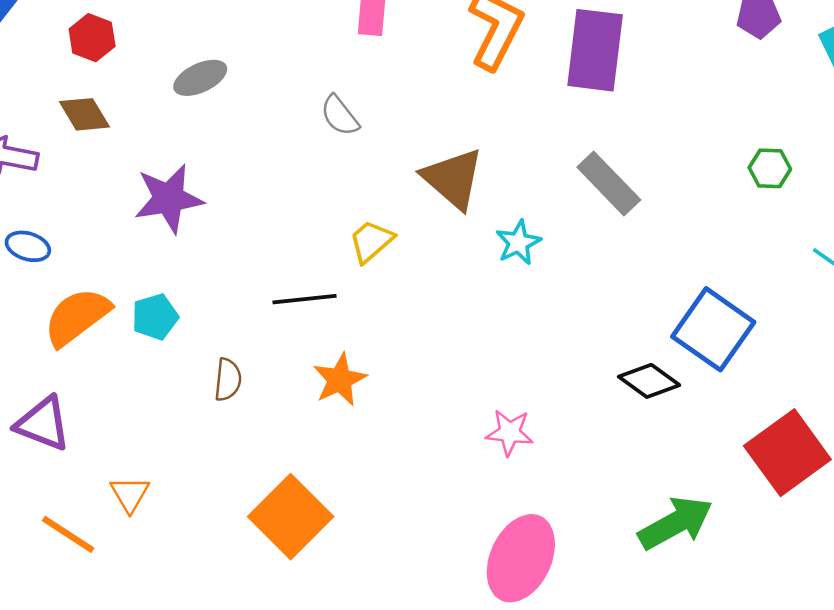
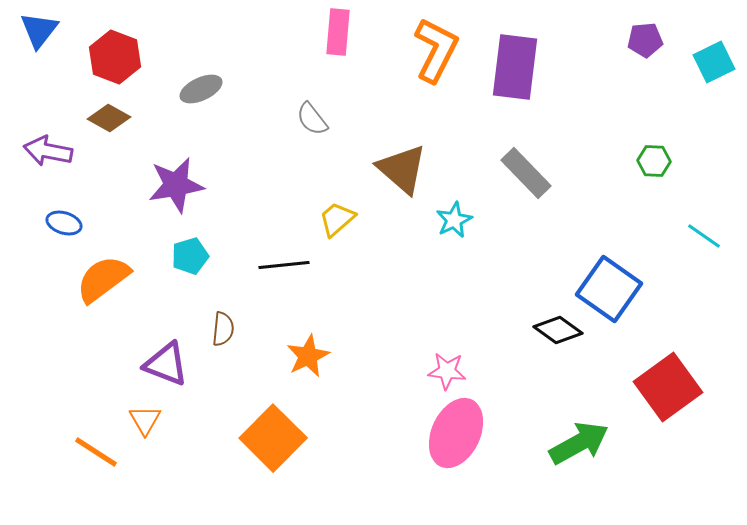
red hexagon: (92, 38) -> (115, 57), size x1.4
brown diamond: (84, 114) -> (109, 118), turned -30
cyan pentagon: (155, 317) -> (190, 256), moved
orange star: (340, 380) -> (308, 356), moved
purple triangle: (43, 424) -> (166, 364), moved
pink ellipse: (521, 558) -> (456, 433), moved

